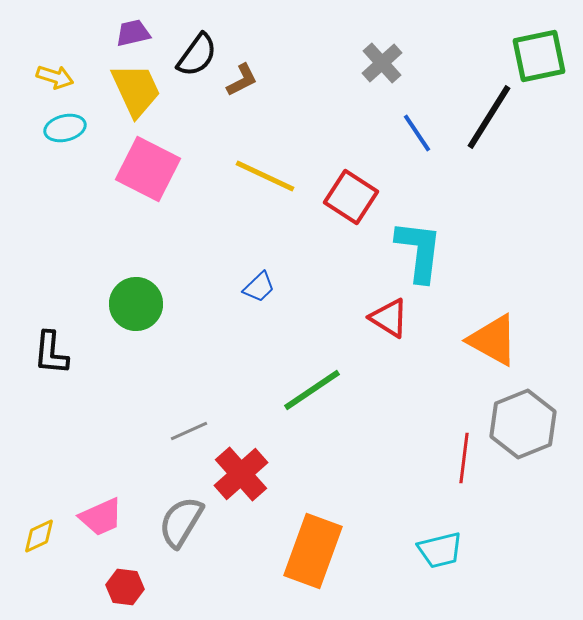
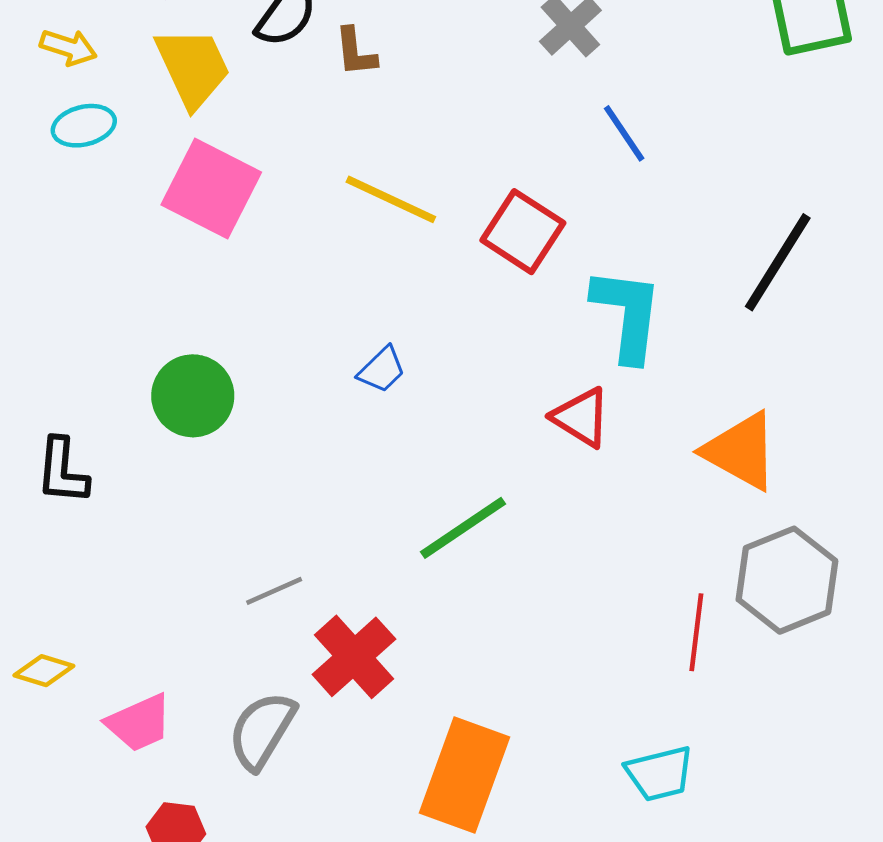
brown L-shape: (242, 80) -> (356, 52), turned 111
black line: (489, 117) -> (778, 262), moved
yellow diamond: (39, 536) -> (44, 671), moved, turned 42

